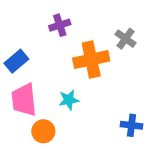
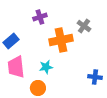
blue cross: (131, 125) -> (95, 77), moved
orange circle: (43, 131) -> (38, 88), moved

